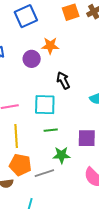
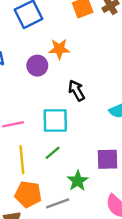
green line: (51, 130) -> (53, 153), moved, turned -32
green star: (62, 155) -> (78, 181), turned -30

